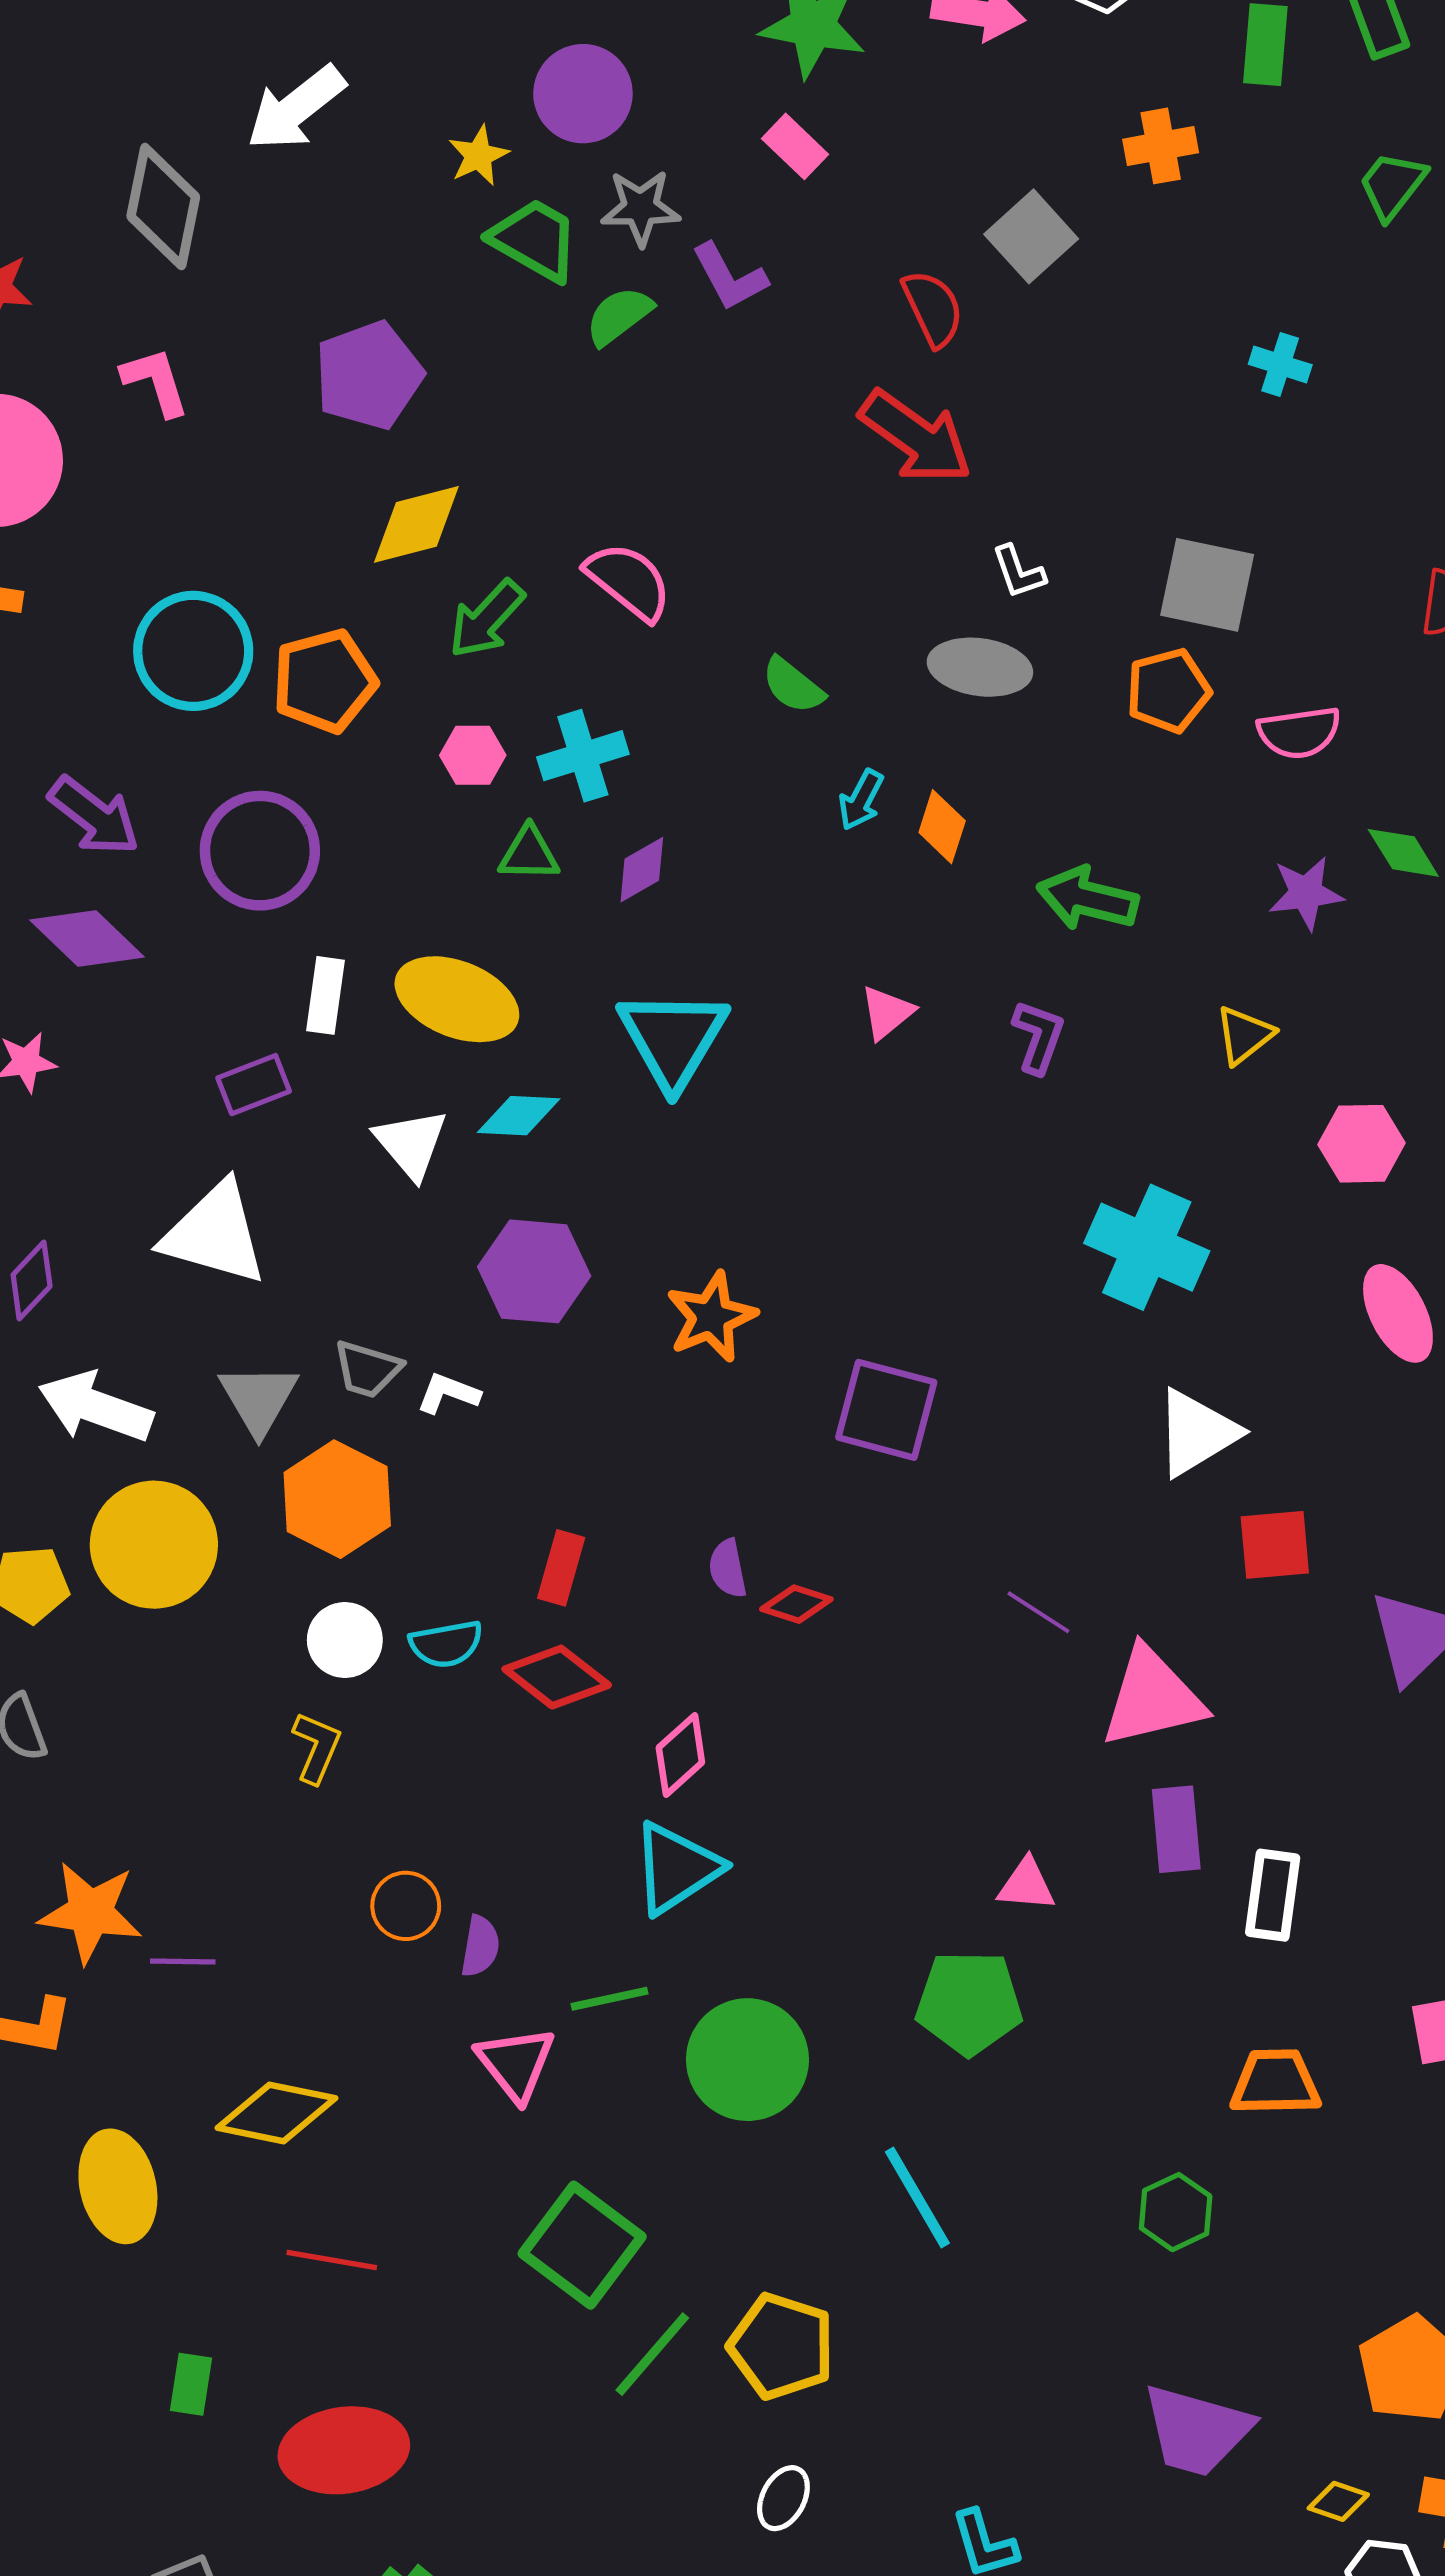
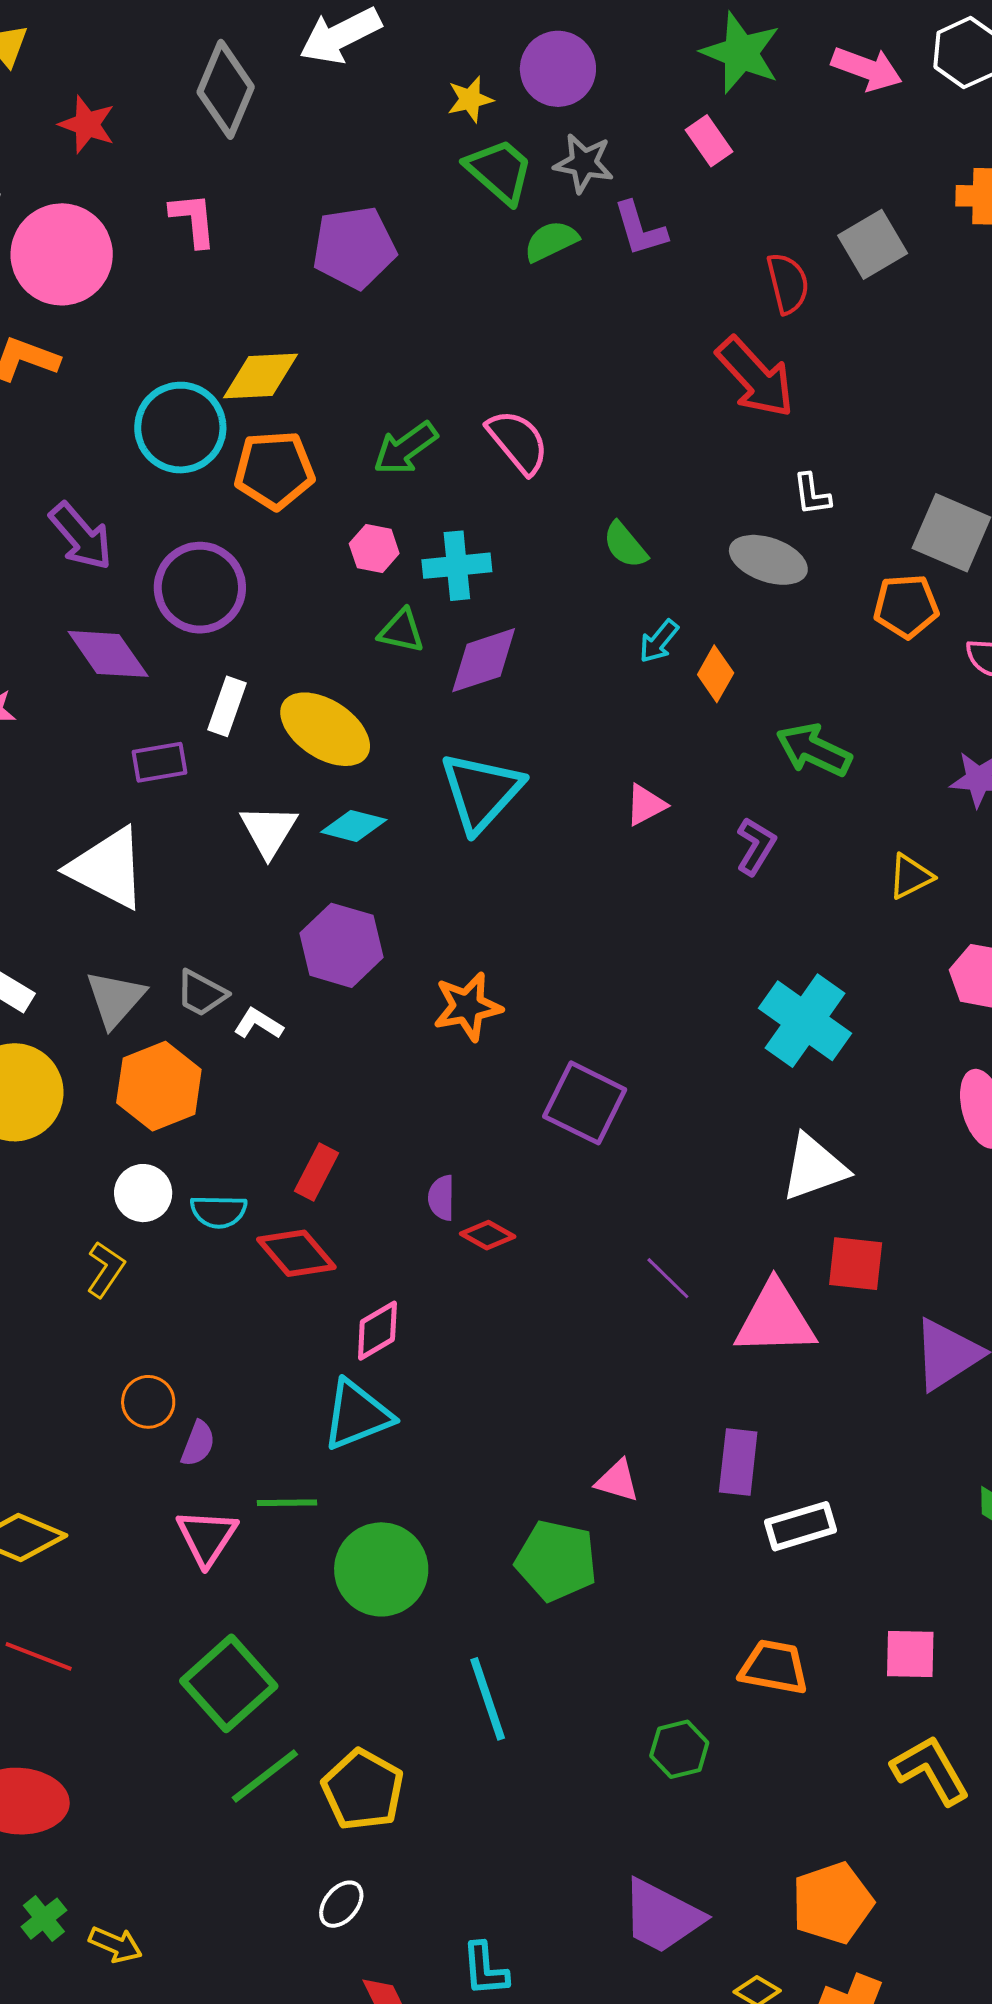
yellow diamond: (416, 524) -> (260, 376), moved
purple diamond: (642, 870) -> (484, 660), size x1.5
purple diamond: (87, 938) -> (108, 654), moved
pink triangle: (1152, 1698) -> (775, 1319), moved
white rectangle: (1273, 1895) -> (801, 1526), turned 54

